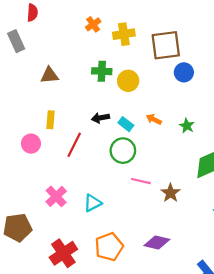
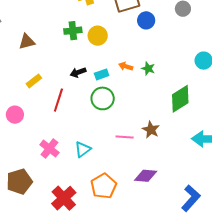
yellow rectangle: (50, 120) -> (34, 81), turned 56
cyan rectangle: (126, 124) -> (102, 74), turned -48
green star: (187, 126) -> (148, 69), moved
pink circle: (31, 144) -> (15, 115), moved
pink line: (141, 181) -> (125, 137), moved

